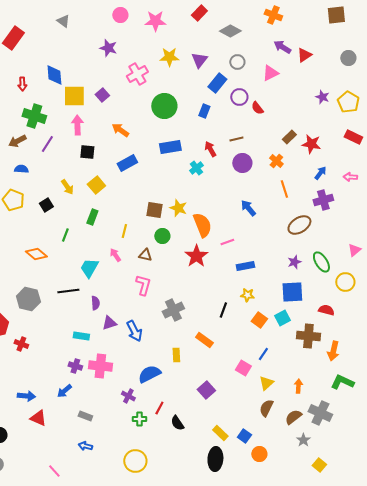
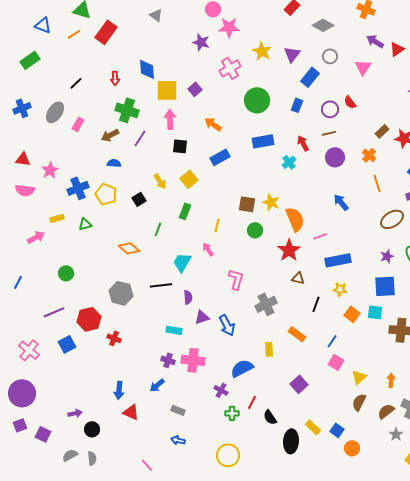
pink star: (155, 21) -> (229, 27), moved
yellow star: (169, 57) -> (262, 51), turned 30
pink triangle: (270, 73) -> (363, 67), turned -30
purple circle: (239, 97) -> (330, 109), moved
brown triangle: (145, 255) -> (298, 278), moved
blue rectangle: (245, 266) -> (338, 260), size x1.4
cyan square: (282, 318) -> (375, 312), turned 35
blue line: (263, 354) -> (332, 341), moved
blue arrow: (26, 396) -> (119, 390), turned 90
black ellipse: (215, 459) -> (291, 441), moved

